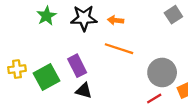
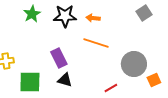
green square: (46, 77) -> (30, 82), moved, turned 30
red line: (154, 99) -> (111, 88), moved

